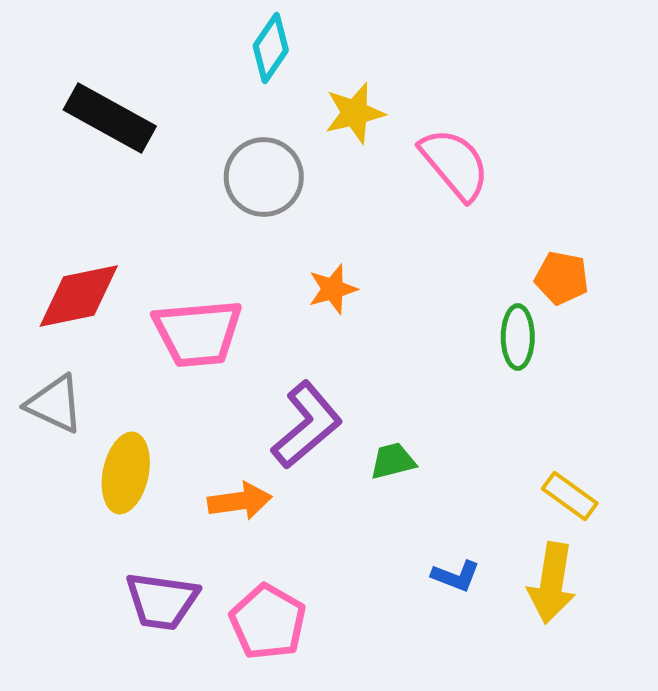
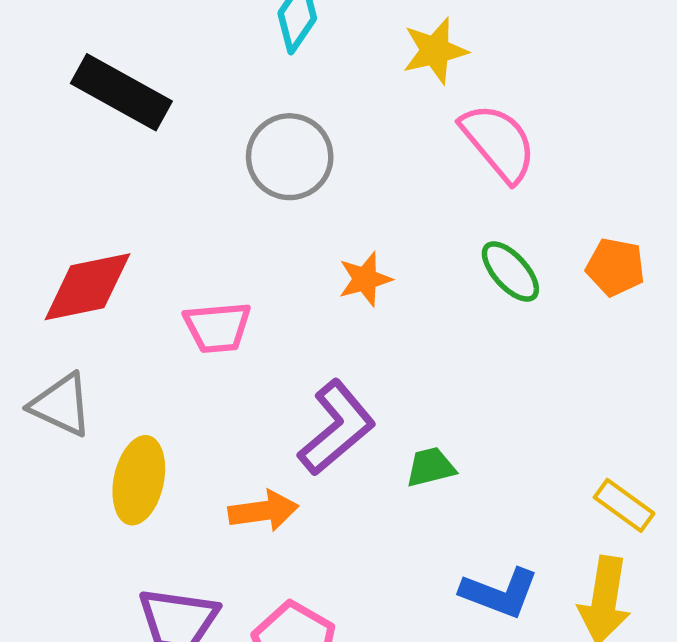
yellow star: (355, 113) -> (435, 51), moved
pink trapezoid: (198, 333) -> (218, 327), size x0.7
green ellipse: (518, 337) -> (510, 271), moved, turned -42
blue L-shape: (456, 576) -> (499, 593), size x1.5

